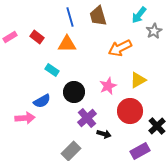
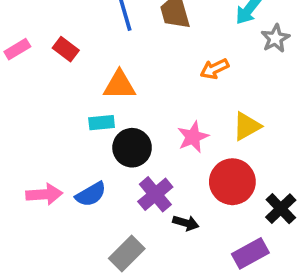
orange triangle: (67, 44) -> (119, 85), moved
orange arrow: (120, 48) -> (214, 69), size x0.7
cyan rectangle: (52, 70) -> (102, 123), moved, turned -40
blue semicircle: (42, 101) -> (91, 194), moved

